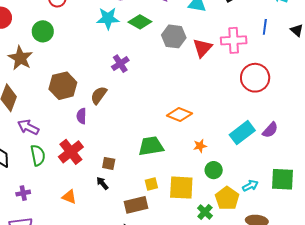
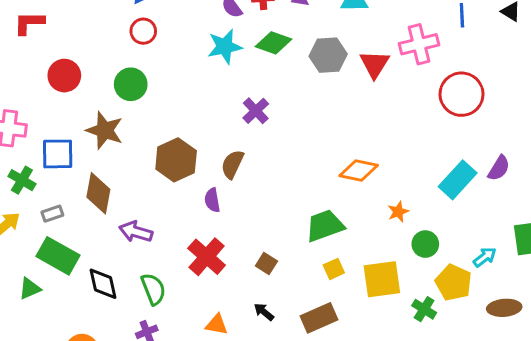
green semicircle: (38, 155) -> (153, 289), moved
brown square: (109, 163) -> (266, 263), turned 32
black arrow: (102, 183) -> (264, 312), moved
yellow square: (151, 184) -> (334, 269), moved

